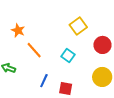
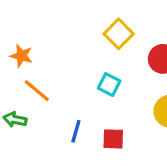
orange line: (34, 50) -> (37, 91), moved

